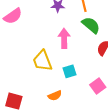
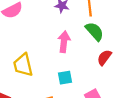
yellow trapezoid: (42, 61) -> (23, 65), moved

